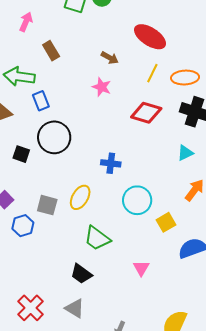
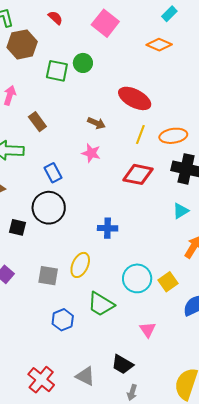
blue rectangle: (41, 101) -> (53, 173), moved
cyan circle: (137, 200) -> (137, 278), moved
blue hexagon: (23, 226) -> (63, 320), moved
black trapezoid: (81, 274) -> (122, 364), moved

